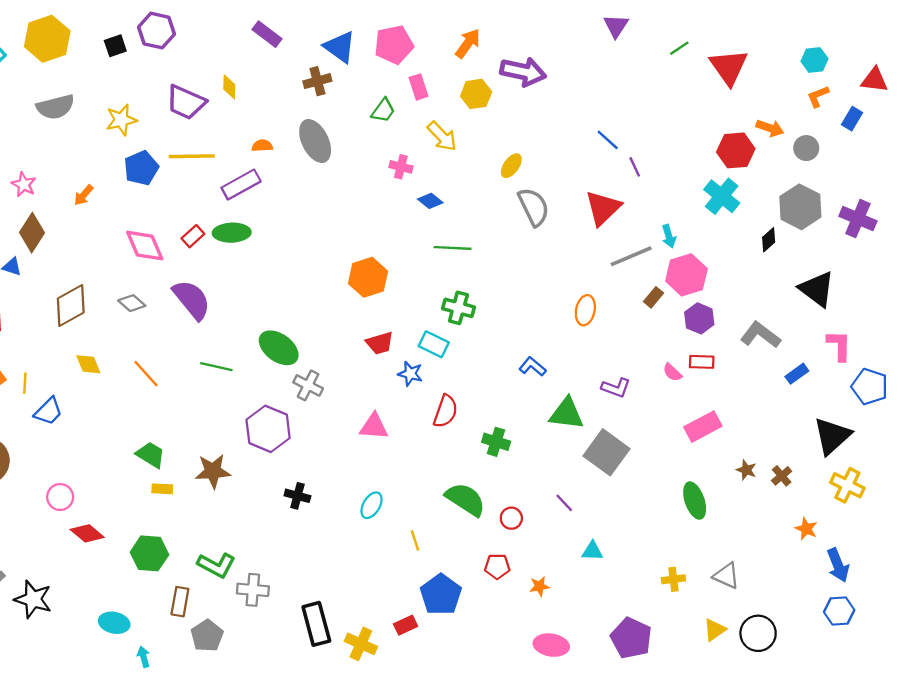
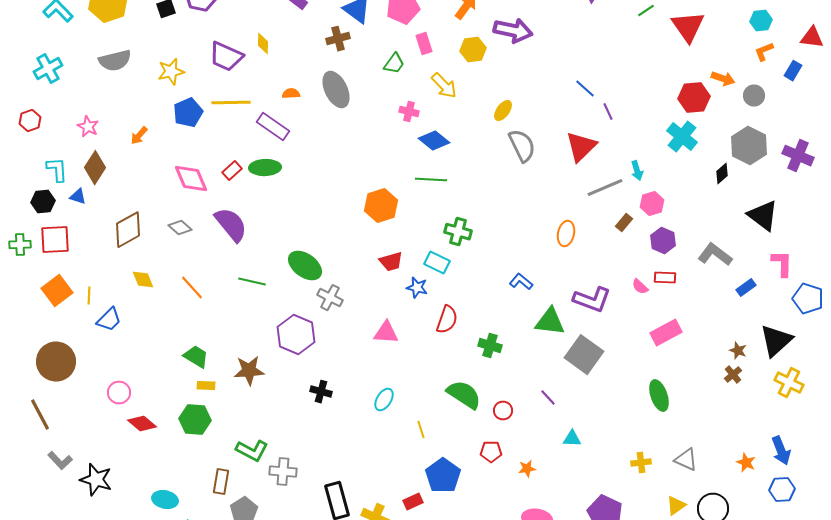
purple rectangle: (241, 184) -> (273, 127), turned 64
blue diamond: (430, 201) -> (434, 141), size x1.4
green line: (453, 248) -> (431, 180), moved
pink hexagon: (686, 275) -> (652, 204), size x0.7
purple L-shape: (616, 388) -> (592, 300), size x1.5
brown star: (746, 470) -> (738, 351), moved
orange star: (806, 529) -> (746, 463), moved
green hexagon: (149, 553) -> (195, 420), moved

